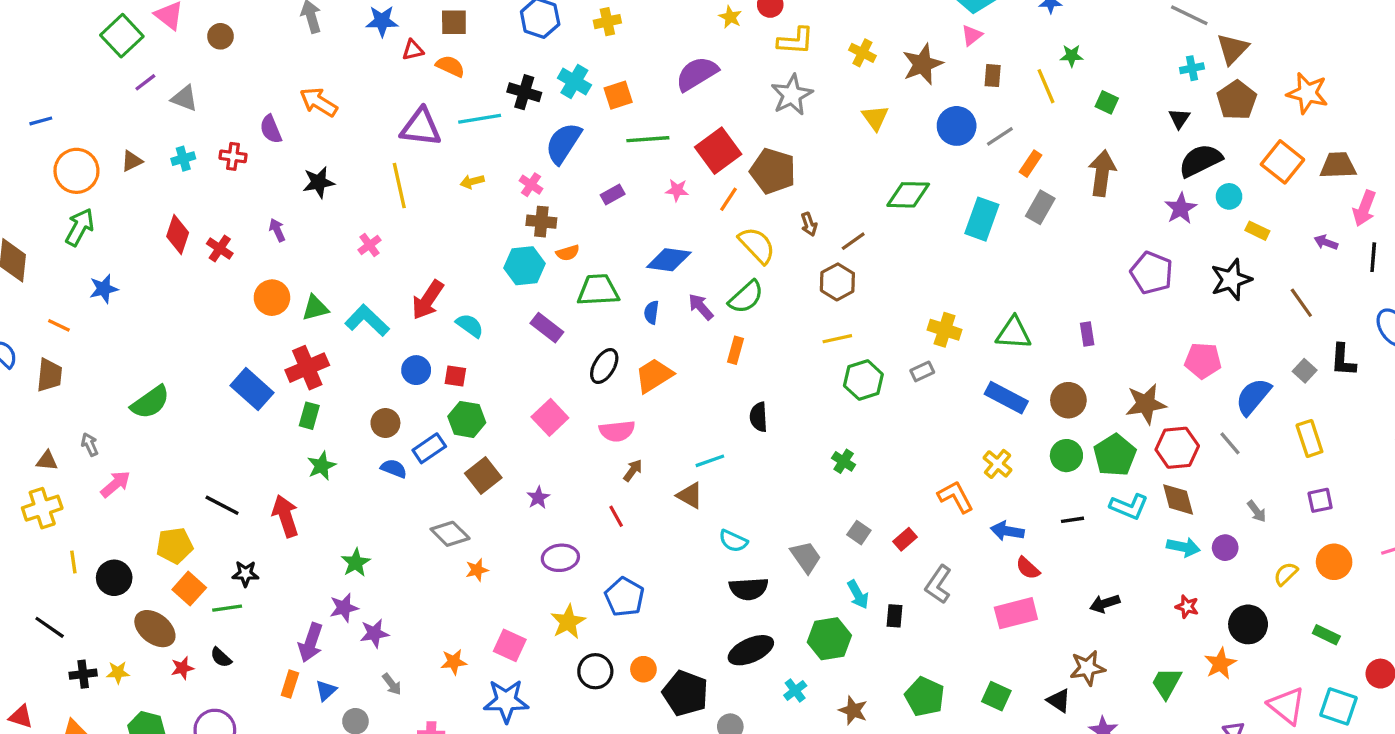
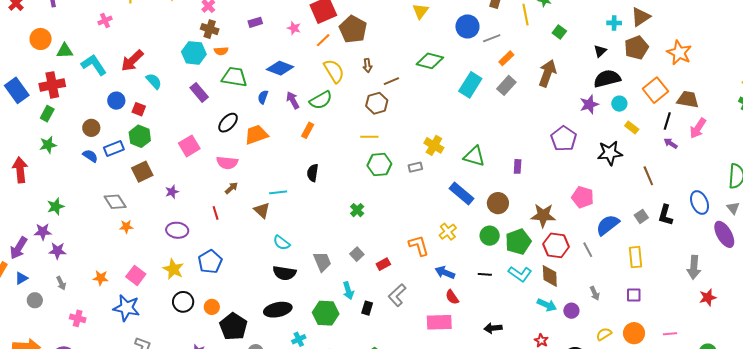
black line: (1373, 257) -> (667, 121), moved
yellow star: (568, 622) -> (173, 269), turned -30

